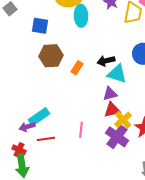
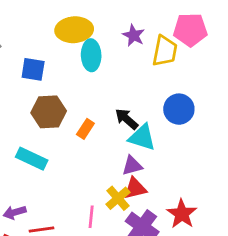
black arrow: (106, 61) -> (127, 119), turned 54
cyan rectangle: (39, 117) -> (32, 159), moved, turned 60
yellow cross: (123, 120) -> (118, 198), moved

